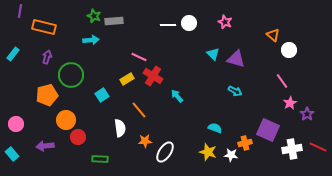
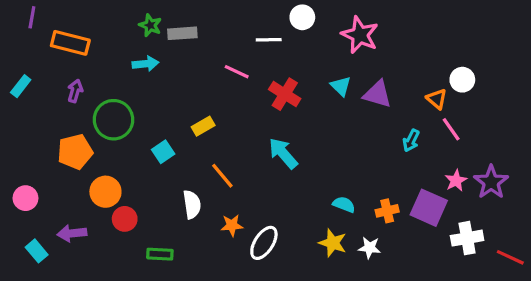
pink star: (225, 22) -> (360, 35), size x1.6
white circle: (189, 23) -> (302, 17), moved
orange triangle: (273, 35) -> (437, 99), moved
pink line: (139, 57) -> (237, 72), moved
red cross: (153, 76) -> (285, 94), moved
cyan arrow: (235, 91) -> (411, 140), moved, turned 88
cyan arrow: (177, 96) -> (283, 153), size x1.5
pink star: (290, 103) -> (456, 181), moved
purple star: (307, 114) -> (491, 182), size x1.5
orange cross: (245, 143) -> (387, 211), moved
red line: (318, 147) -> (510, 257), moved
cyan rectangle: (12, 154) -> (37, 251), moved

